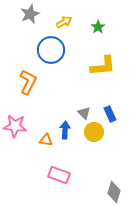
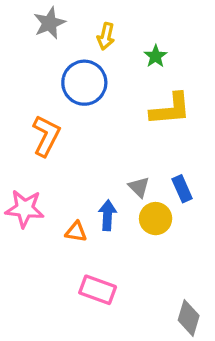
yellow arrow: (64, 22) -> (106, 36), turned 133
green star: (98, 27) -> (156, 56), moved

